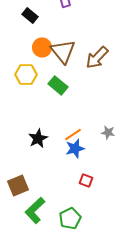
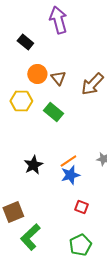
brown triangle: (63, 51) -> (58, 78), size x0.6
green pentagon: (70, 218) -> (80, 245), moved

